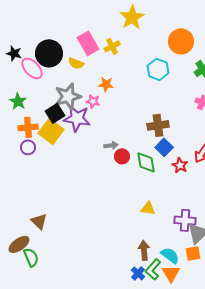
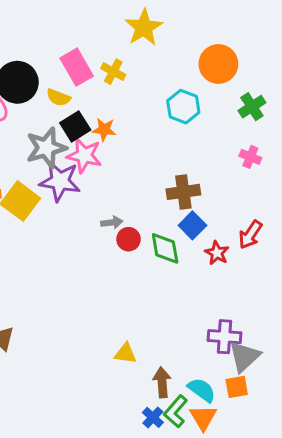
yellow cross: (112, 46) -> (113, 72), turned -35
pink star: (93, 101) -> (84, 155), size x1.6
black square: (55, 113) -> (75, 126), moved
yellow triangle: (148, 208) -> (125, 353), moved

